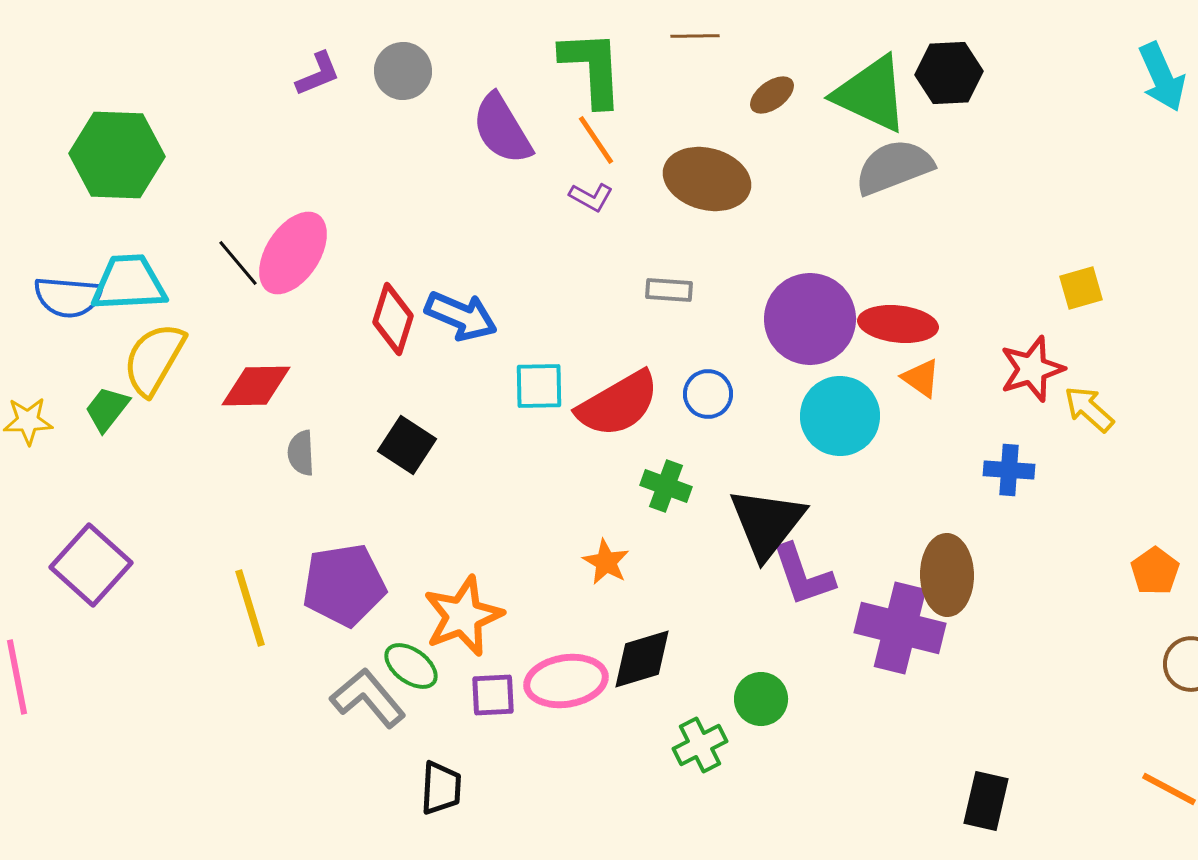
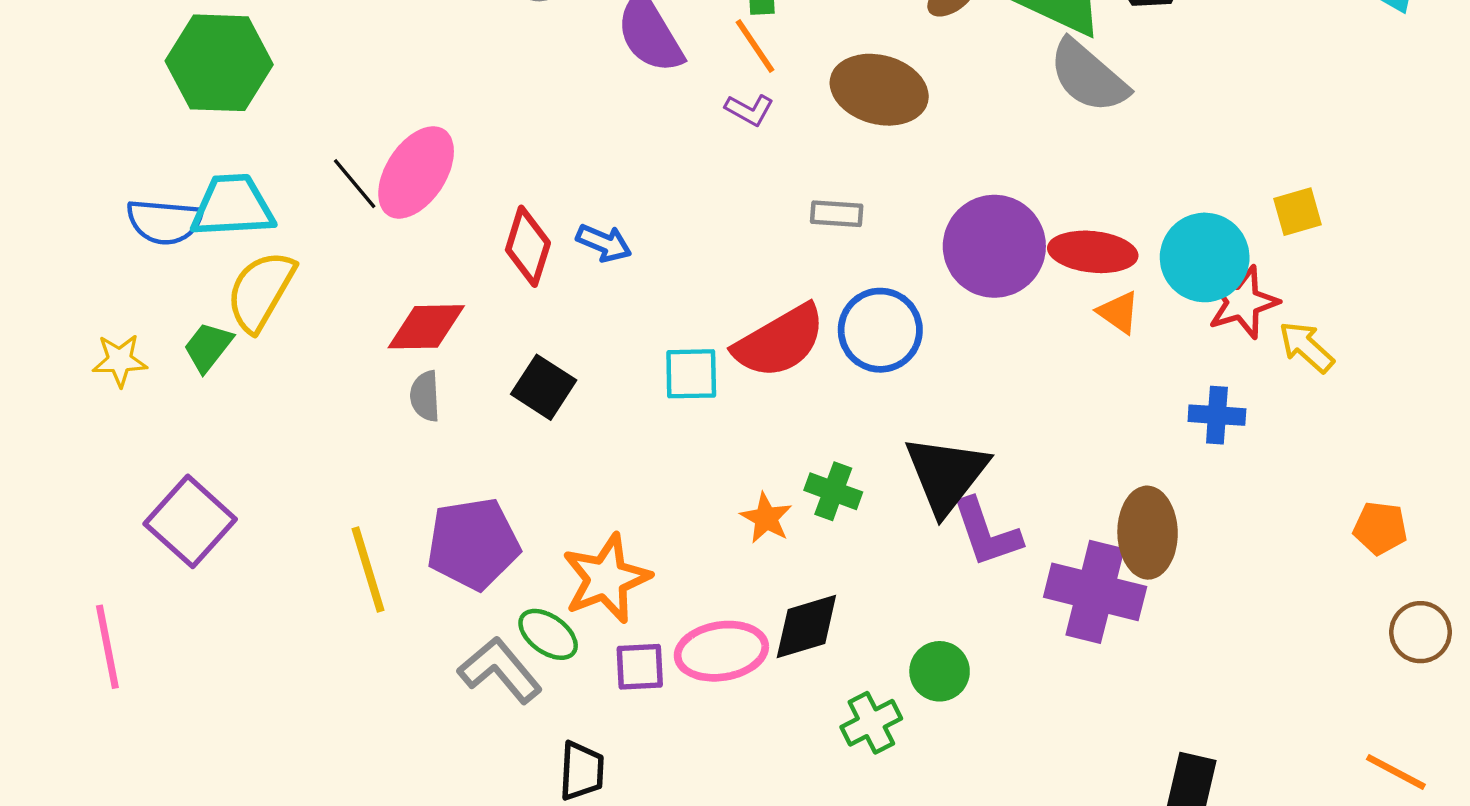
gray semicircle: (894, 167) -> (1088, 76), turned -118
blue arrow: (461, 316) -> (604, 243), size x0.7
red diamond: (256, 386) -> (426, 327), moved
cyan square: (539, 386) -> (691, 374), moved
blue circle: (708, 394) -> (880, 330), size x1.5
cyan circle: (840, 416) -> (1205, 257), moved
green cross: (666, 486) -> (833, 491), moved
orange pentagon: (1155, 571) -> (1380, 528), turned -30

